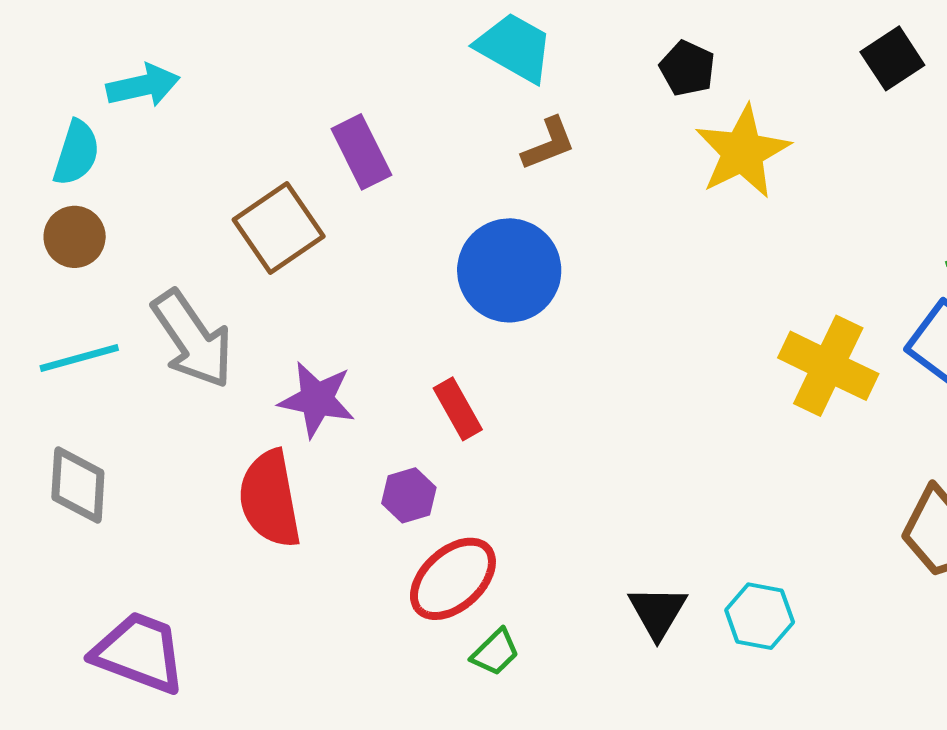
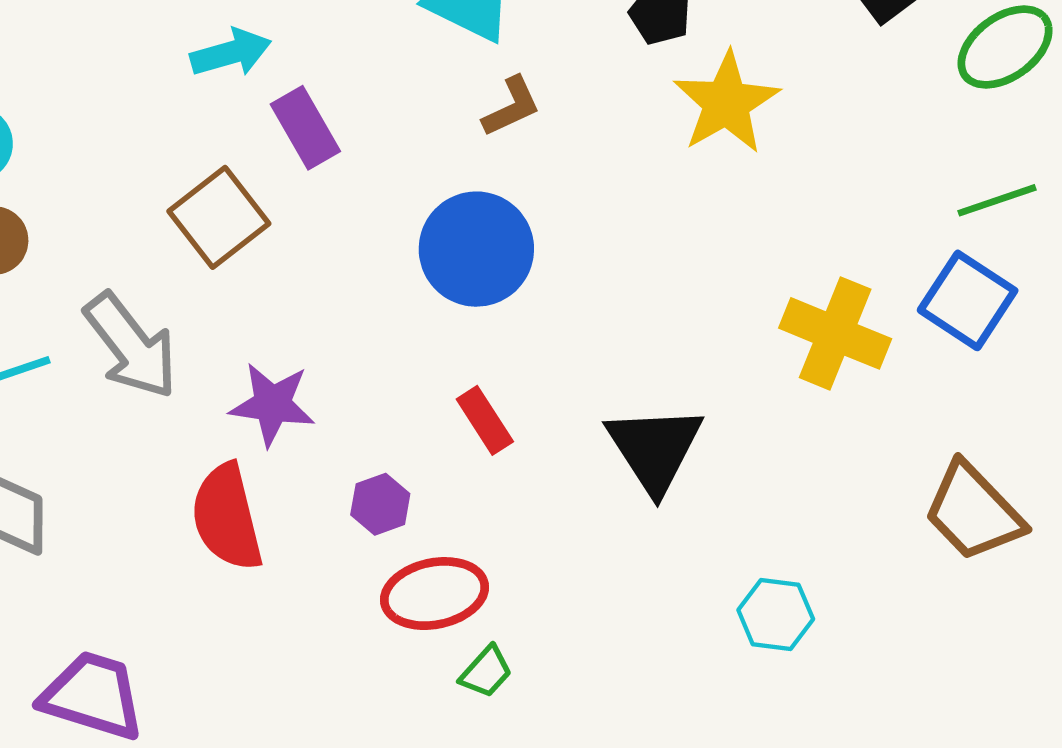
cyan arrow: (143, 86) -> (231, 53), moved
red rectangle: (458, 409) -> (485, 420), moved
red ellipse: (453, 579) -> (435, 594), turned 34
black triangle: (658, 612) -> (655, 449), moved, size x1.5

